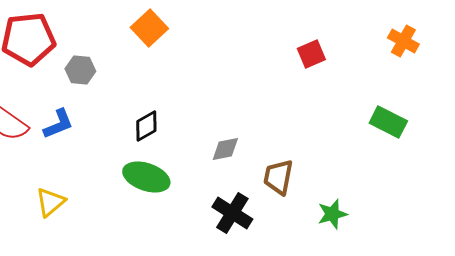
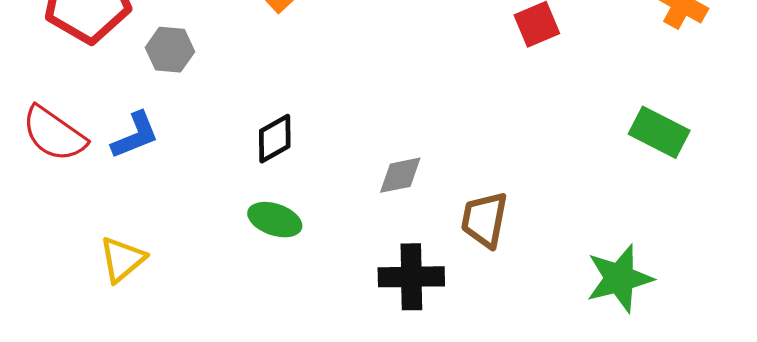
green ellipse: (146, 177) -> (275, 220), size x0.7
black cross: (232, 213) -> (411, 277), turned -33
green star: (332, 214) -> (619, 278), moved, size x1.4

